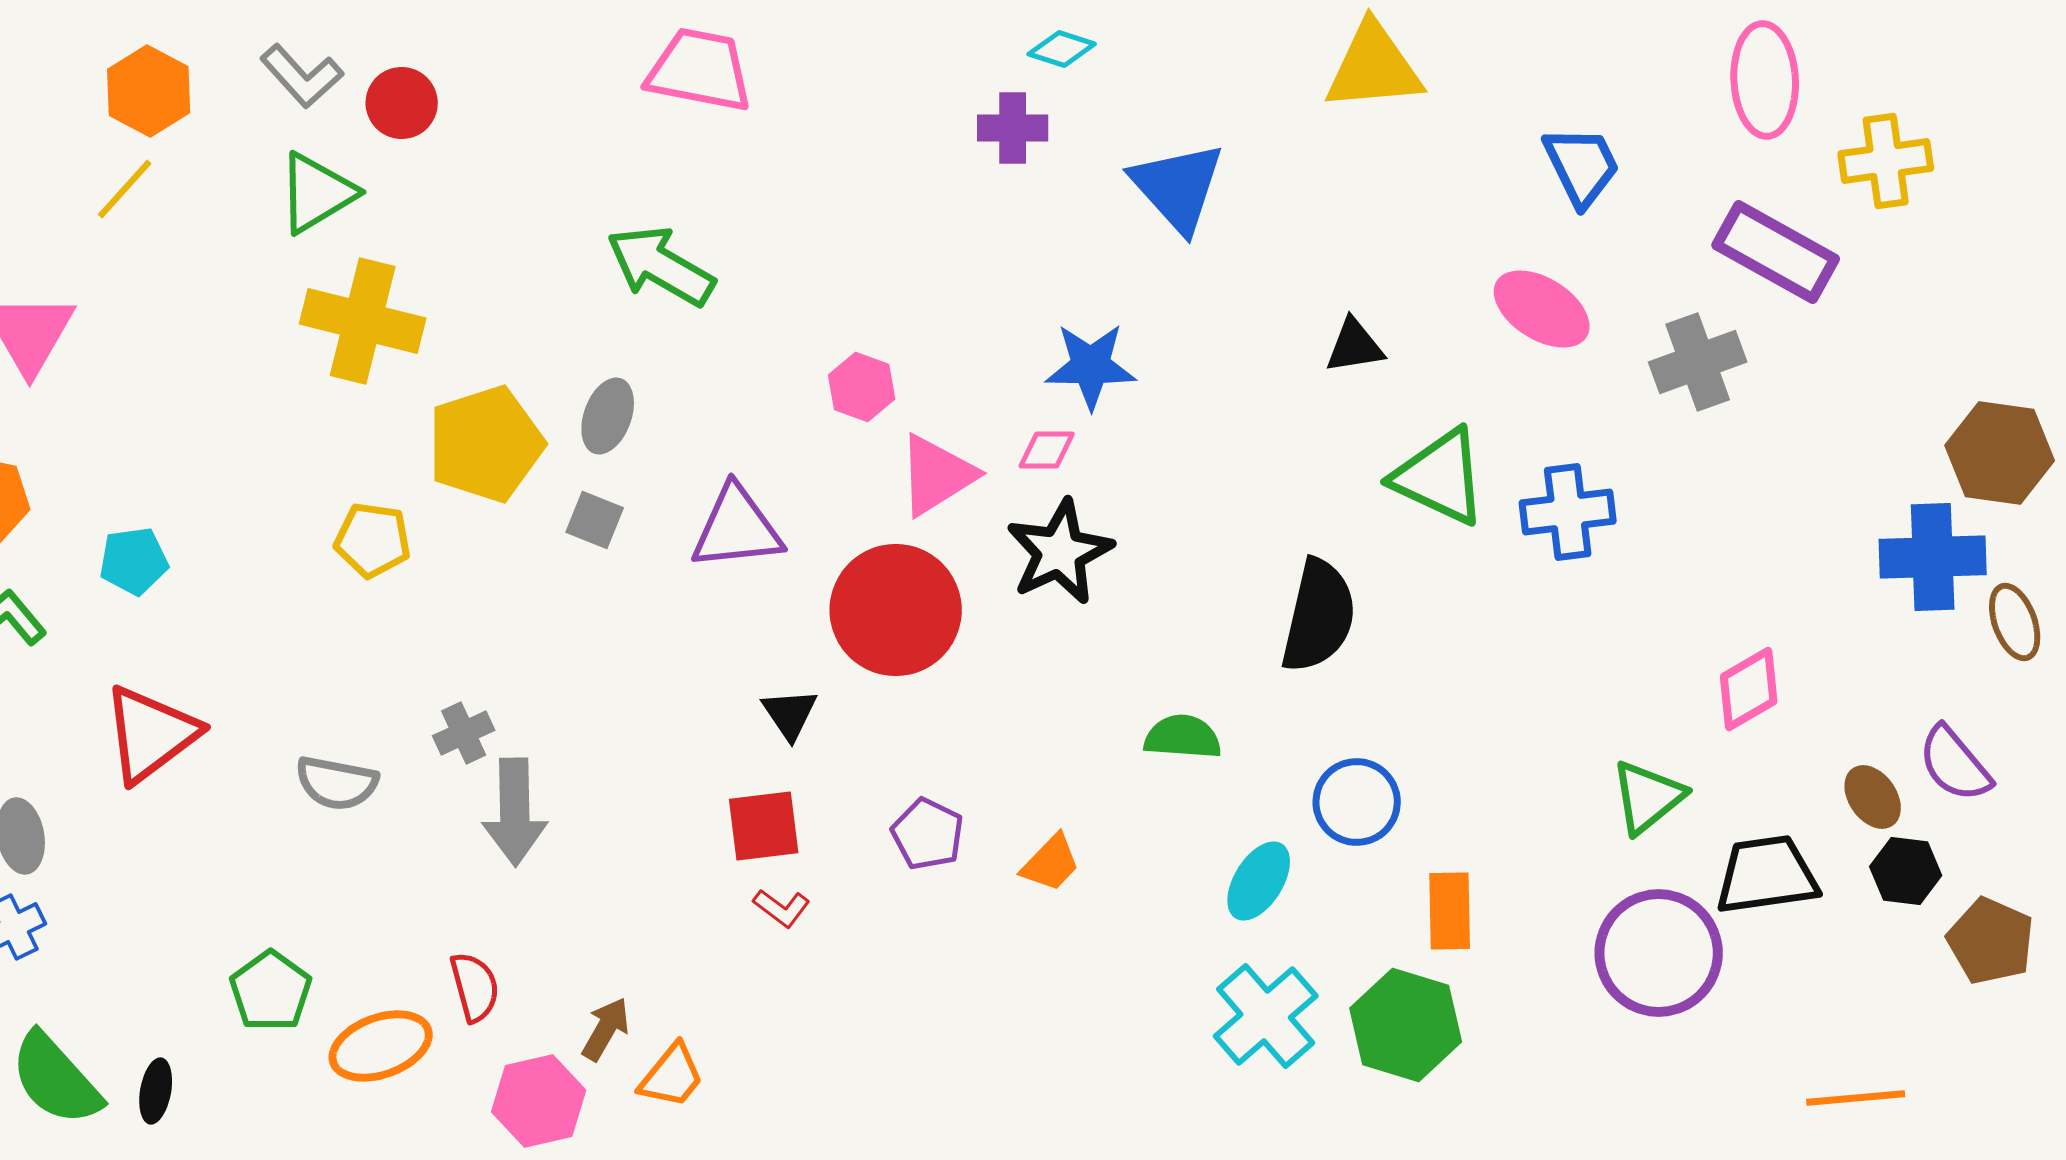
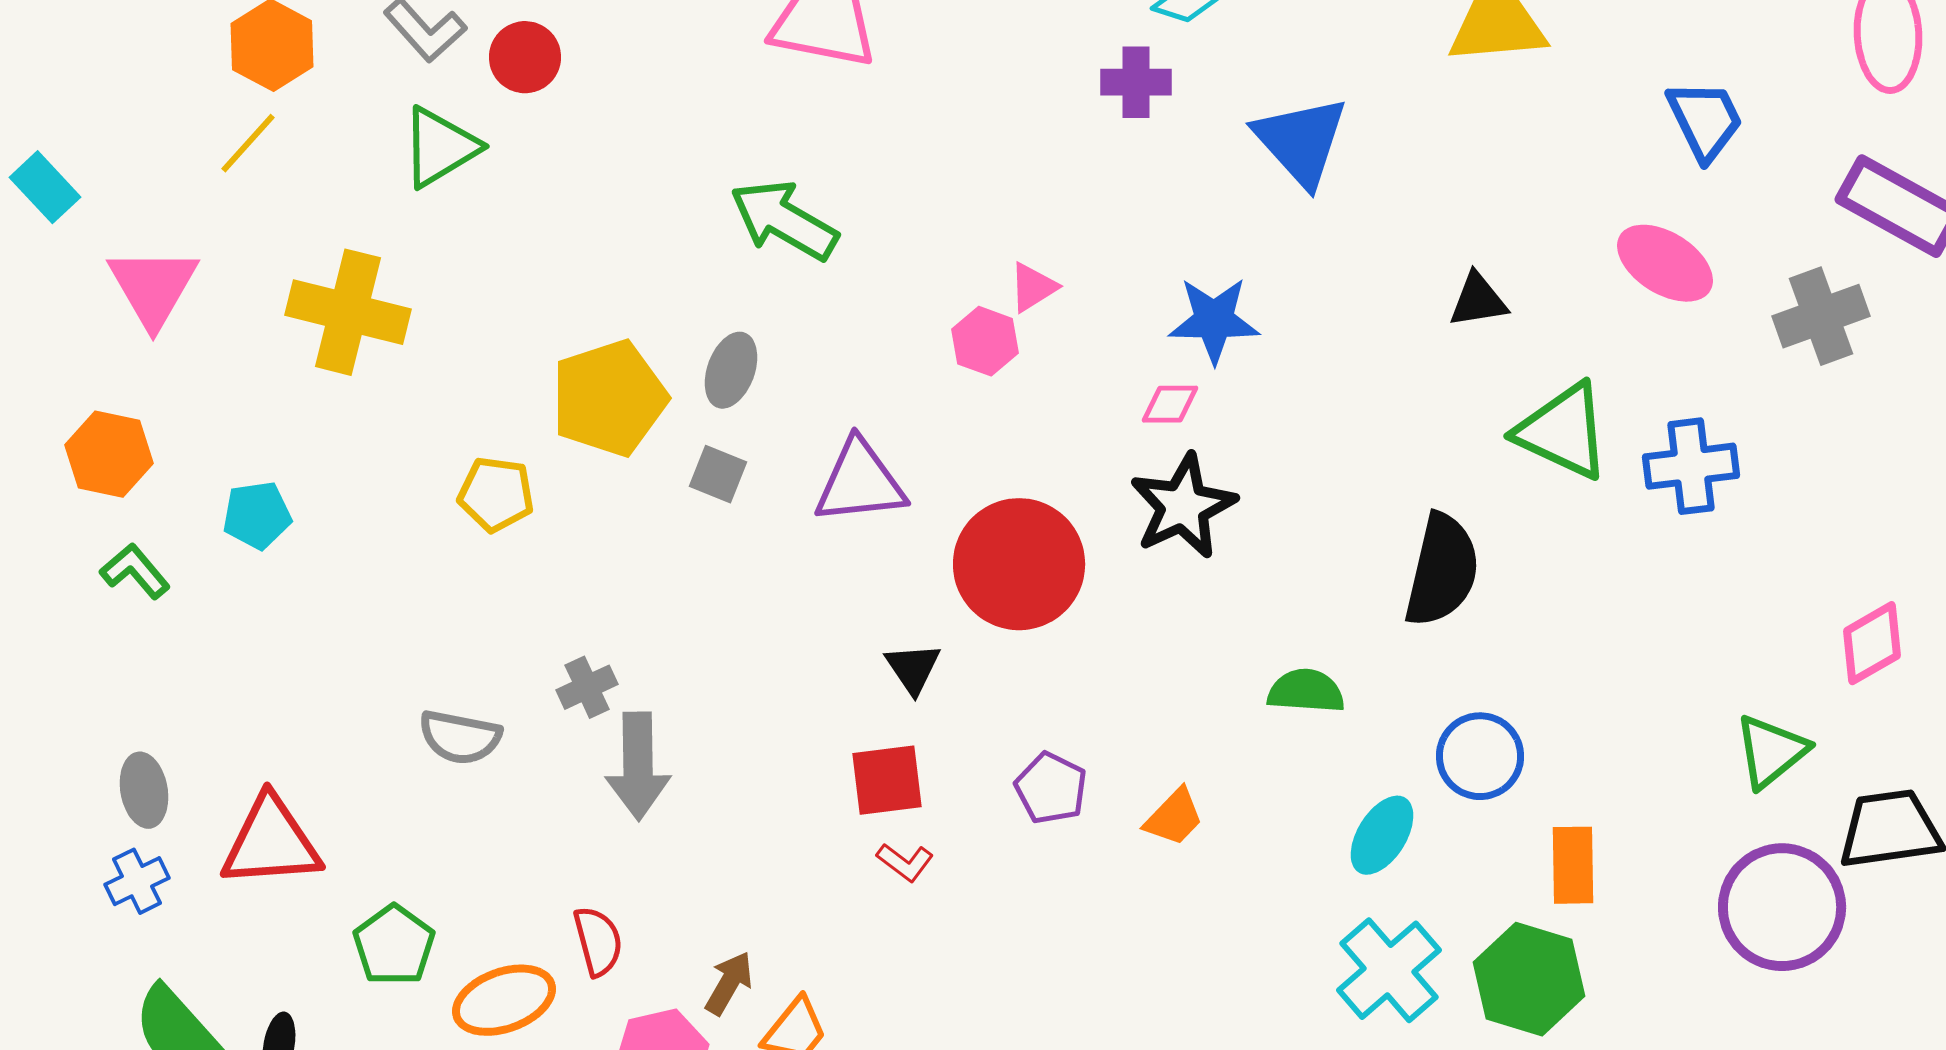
yellow cross: (363, 321) -> (348, 312), moved
pink triangle: (937, 475) -> (1033, 287), moved, size x0.6
red triangle: (151, 734) -> (271, 842), moved, turned 33

